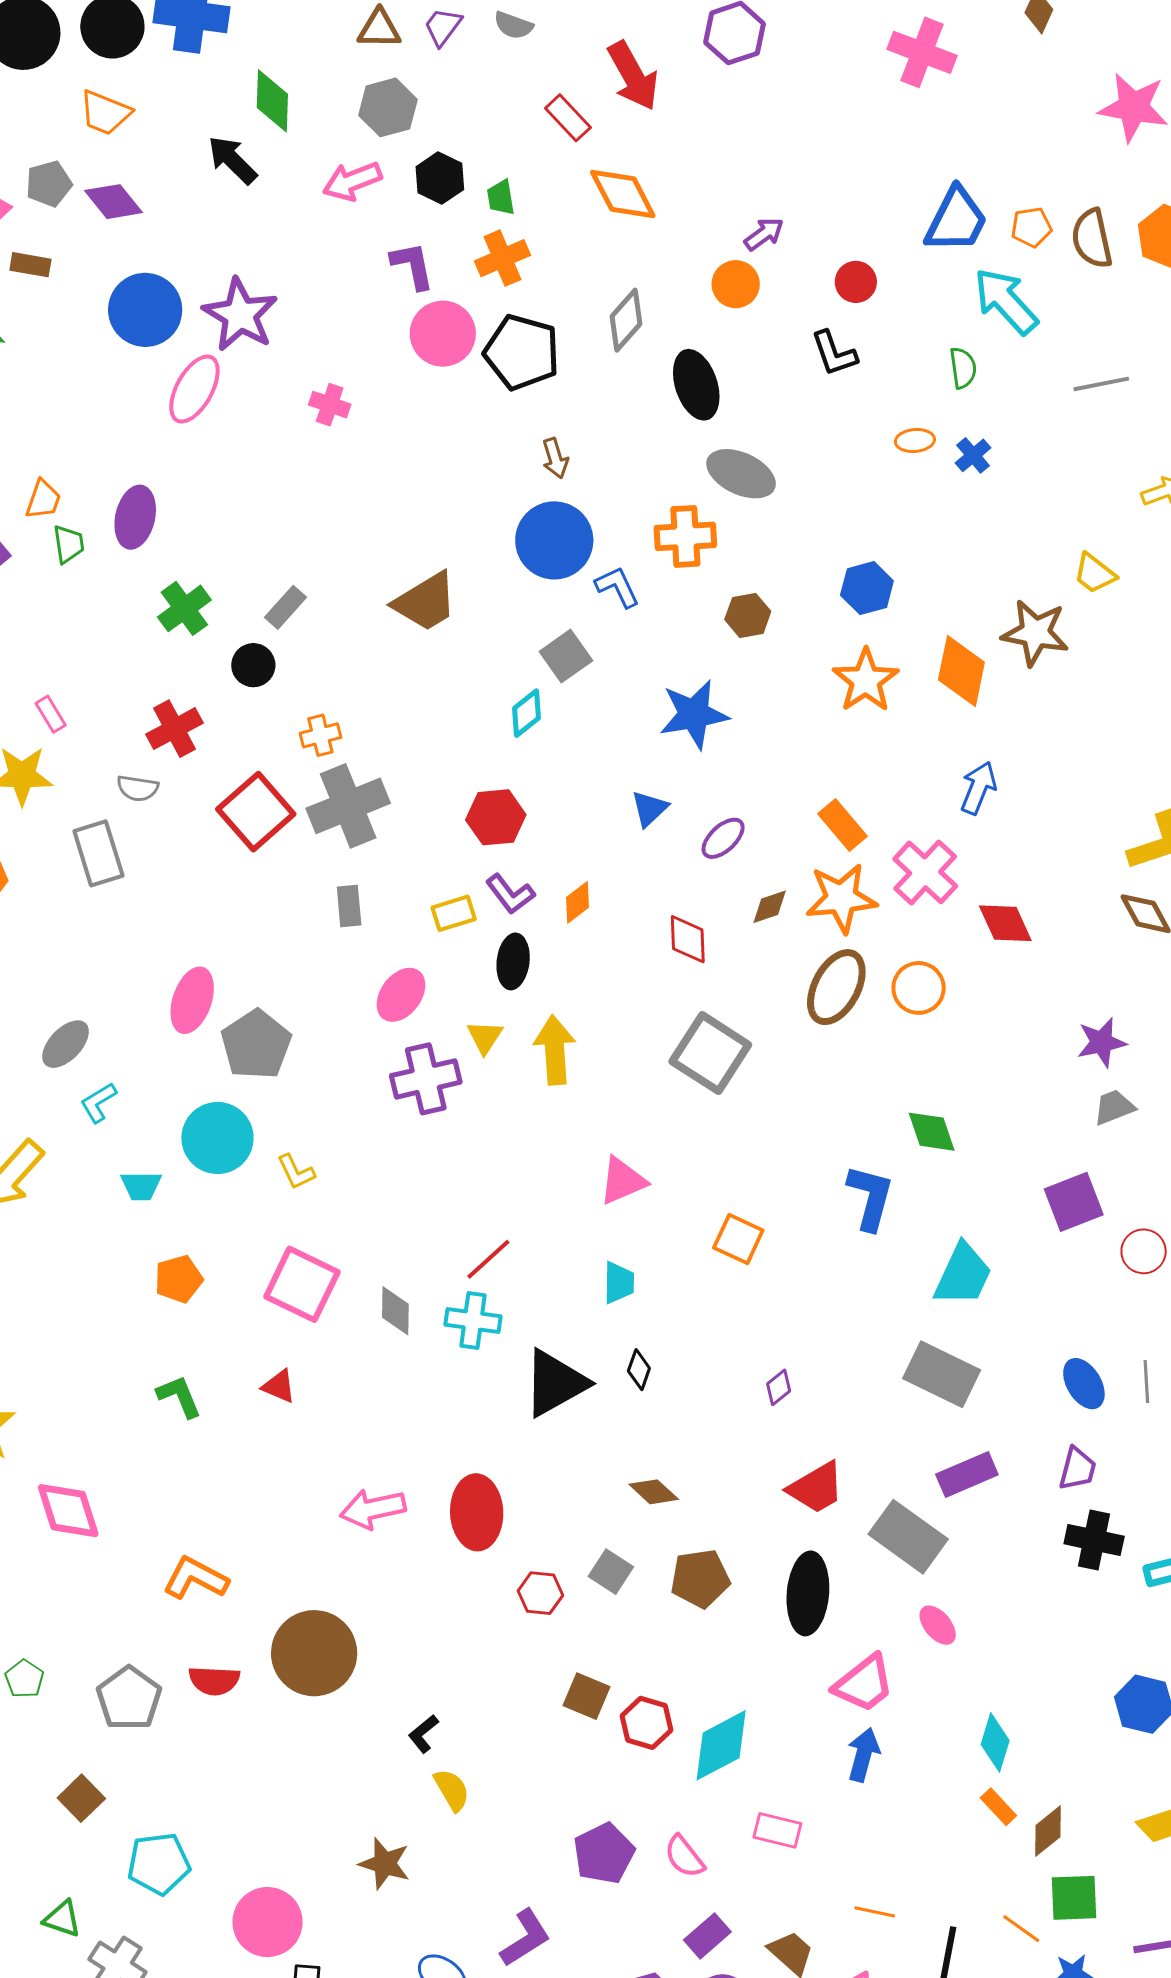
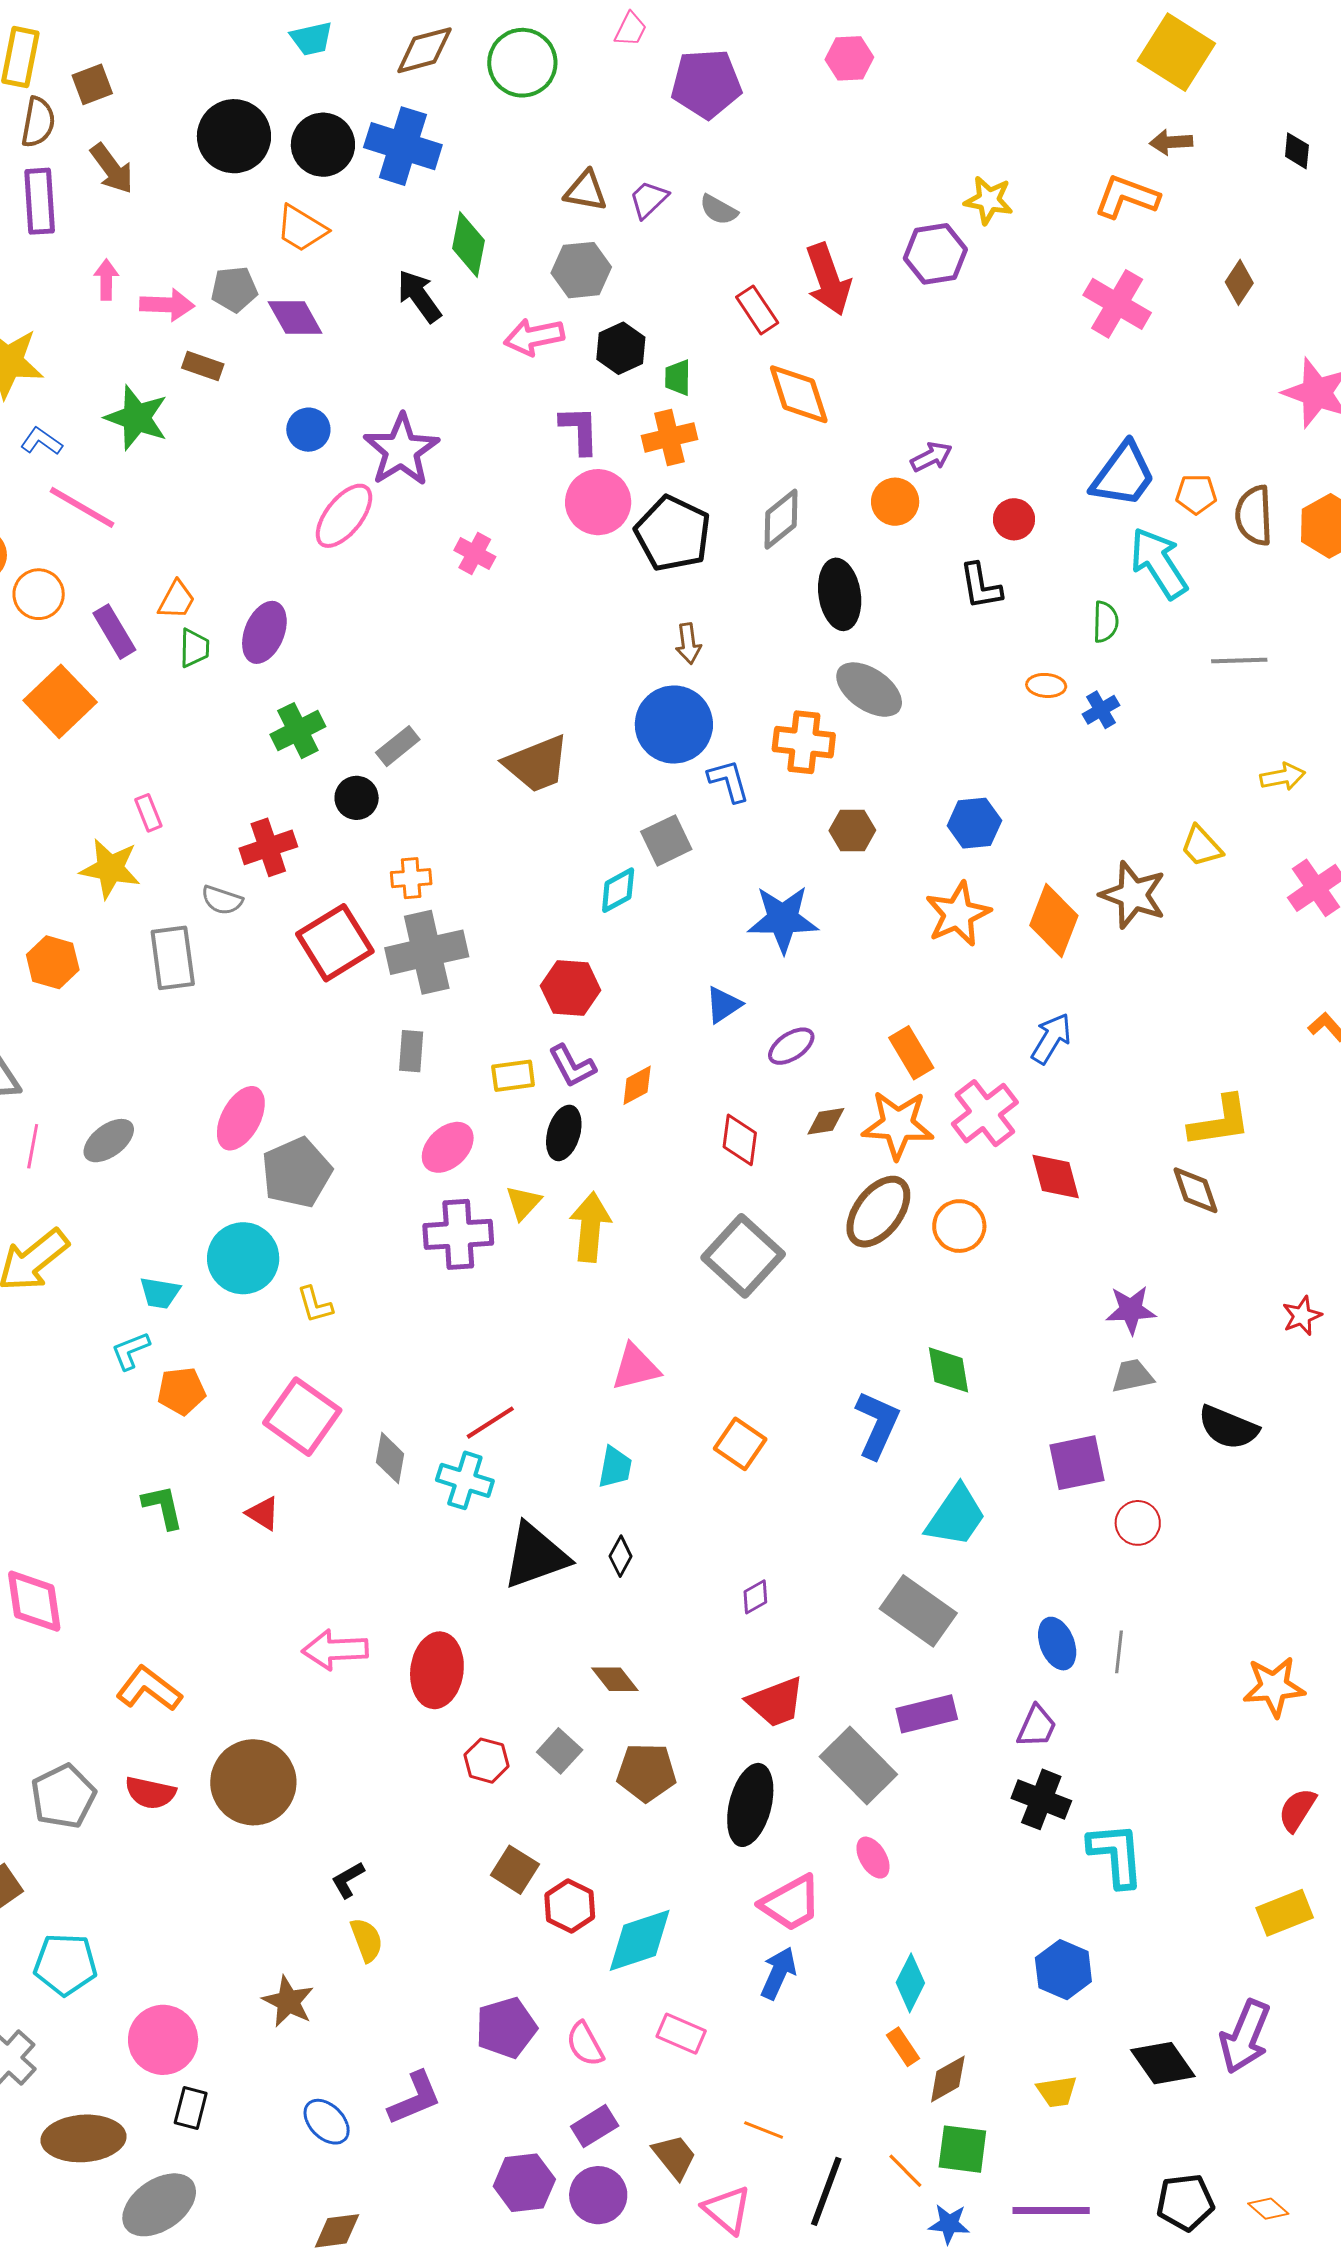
blue circle: (145, 310) -> (308, 430), size x0.6
cyan L-shape: (98, 1103) -> (131, 1351), moved

